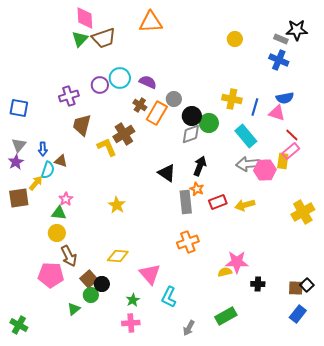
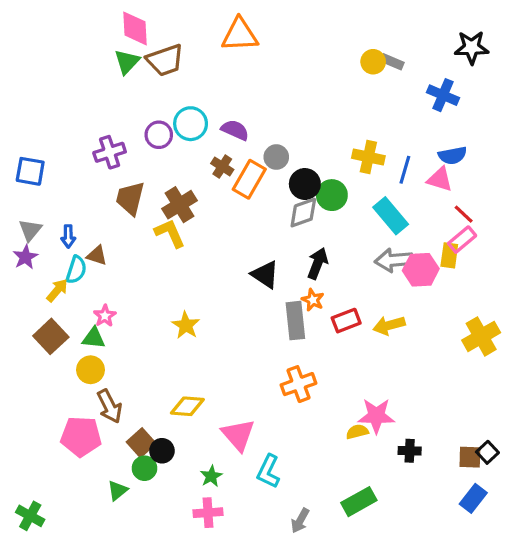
gray rectangle: (281, 39) -> (392, 62), moved
brown cross: (124, 134) -> (179, 205), moved
brown square: (19, 198) -> (51, 336), moved, turned -35

